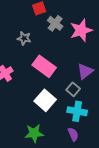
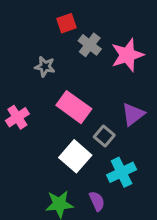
gray square: (73, 89) -> (104, 136), moved
cyan cross: (77, 111) -> (122, 172), turned -36
purple semicircle: (73, 134) -> (97, 201), moved

